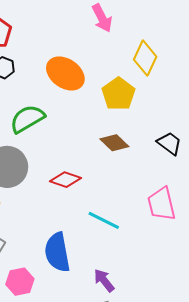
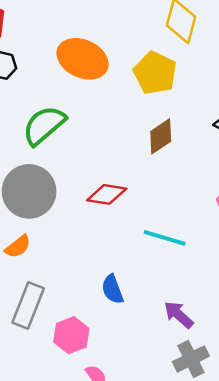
brown diamond: (114, 143) -> (161, 136), turned -68
blue semicircle: (57, 252) -> (112, 289), size x0.6

